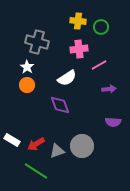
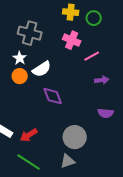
pink cross: (79, 49) -> (72, 40), turned 30
white semicircle: (67, 78) -> (42, 69), moved
gray triangle: (57, 151) -> (68, 161), moved

